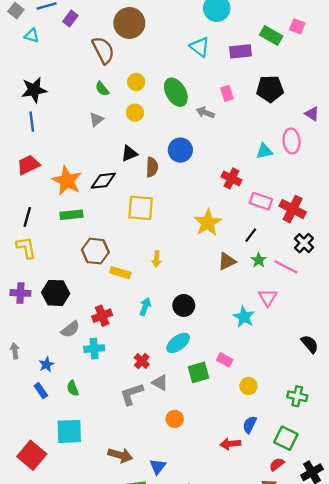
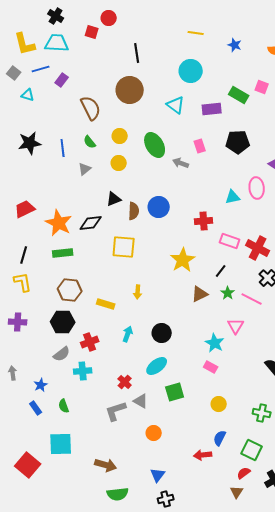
brown circle: (129, 23) -> (130, 90), moved
blue line: (32, 122) -> (63, 148), moved
blue circle: (180, 150) -> (159, 207), moved
red cross: (231, 178) -> (204, 221), turned -30
brown hexagon: (95, 251) -> (70, 290), moved
black hexagon: (56, 293) -> (63, 322), moved
pink rectangle: (225, 360) -> (211, 367), moved
blue triangle: (158, 467) -> (158, 475), moved

